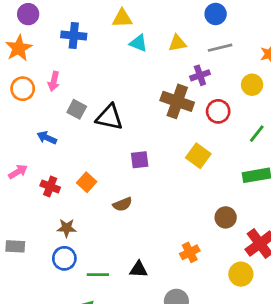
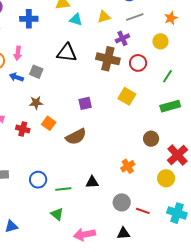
black triangle: (109, 117) -> (67, 53), moved
blue arrow: (47, 138) -> (16, 77), moved
brown semicircle: (122, 204) -> (76, 137), size x1.5
brown star: (67, 228) -> (36, 103), moved

